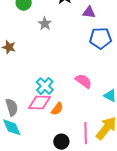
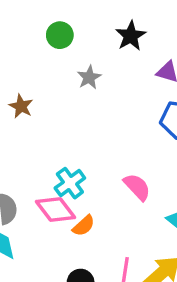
pink diamond: (39, 103) -> (56, 210), turned 40

